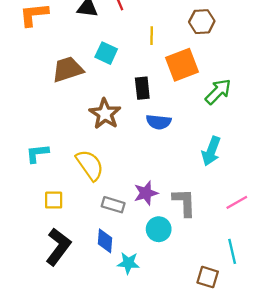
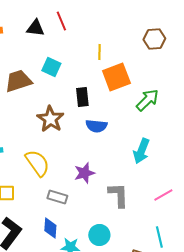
brown hexagon: (202, 22) -> (154, 39), moved
yellow line: (152, 36) -> (99, 52), moved
purple star: (146, 193) -> (84, 173), moved
cyan circle: (159, 229) -> (99, 235), moved

